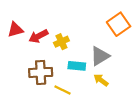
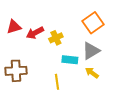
orange square: (119, 24) -> (93, 23), moved
brown cross: (41, 72) -> (16, 71), moved
yellow line: (63, 90) -> (57, 82), turned 56

